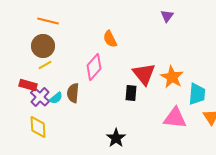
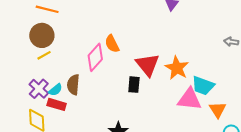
orange semicircle: (110, 39) -> (112, 44), moved
red rectangle: (28, 85) -> (57, 104), moved
cyan trapezoid: (197, 94) -> (203, 86), turned 105
pink triangle: (175, 118) -> (189, 99), moved

